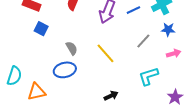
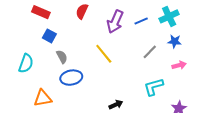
gray semicircle: (72, 48) -> (62, 57), moved
yellow line: (105, 53) -> (104, 54), moved
cyan semicircle: (14, 76) -> (26, 63), moved

